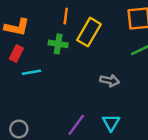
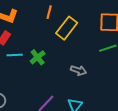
green cross: (58, 44) -> (38, 57), moved, turned 35

